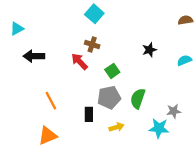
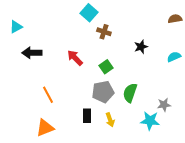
brown cross: (92, 44) -> (104, 32), moved
black rectangle: (89, 114) -> (87, 116), moved
yellow arrow: (117, 127) -> (110, 120), turned 88

